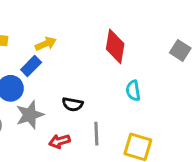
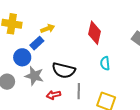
black semicircle: (73, 104) -> (64, 70), size x1.6
gray star: (30, 115) -> (34, 76), turned 30

